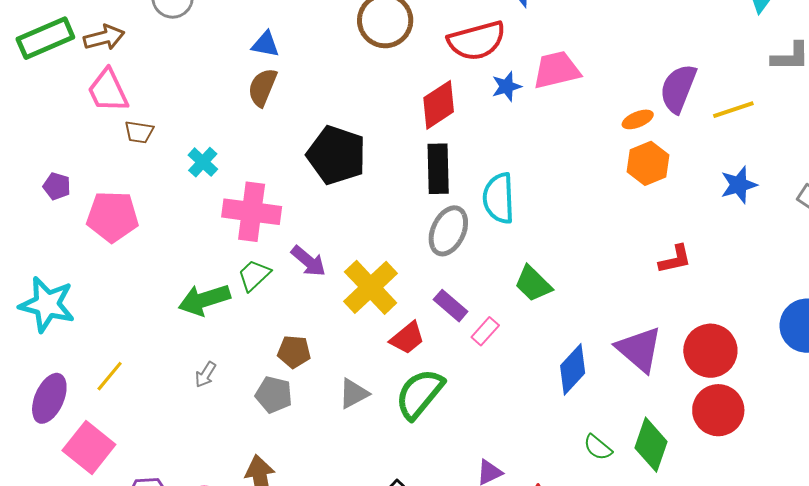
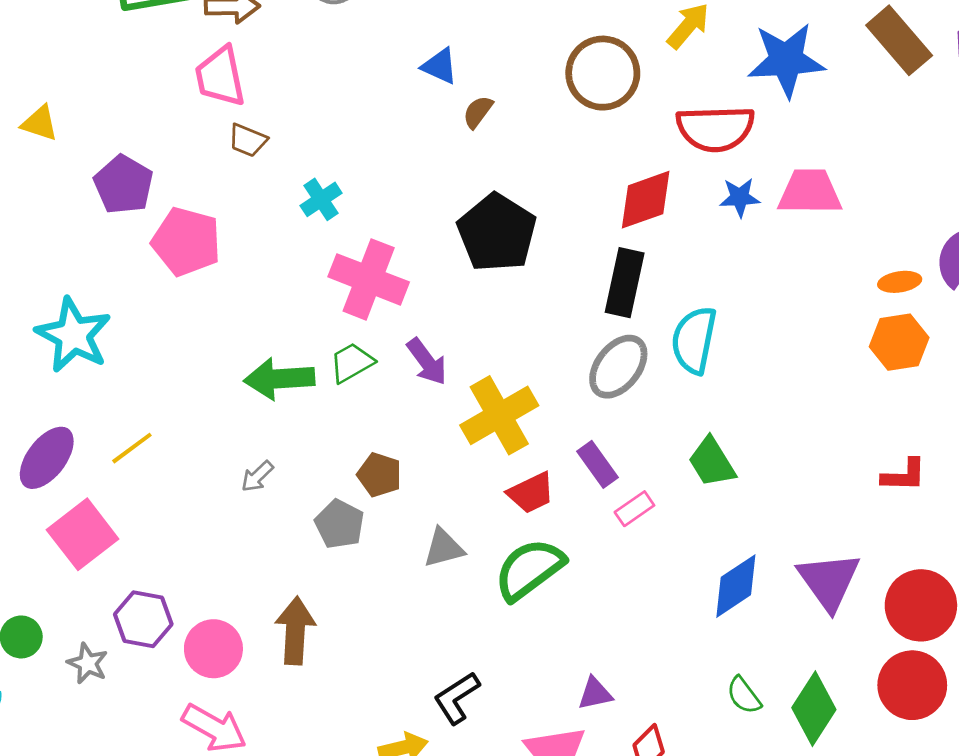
brown semicircle: (262, 87) -> (478, 112), moved, size x0.7
purple pentagon: (57, 186) -> (124, 185), size x1.6

